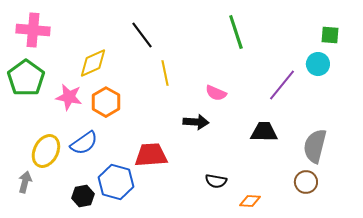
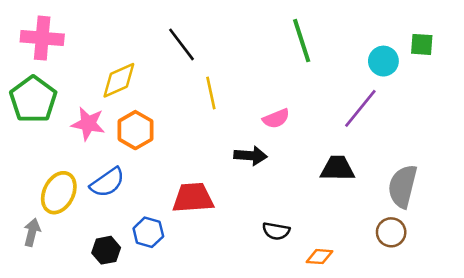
cyan circle: (318, 64) -> (383, 61), moved
pink semicircle: (216, 93) -> (276, 119), turned -45
blue hexagon: (116, 182) -> (148, 232), size x0.7

